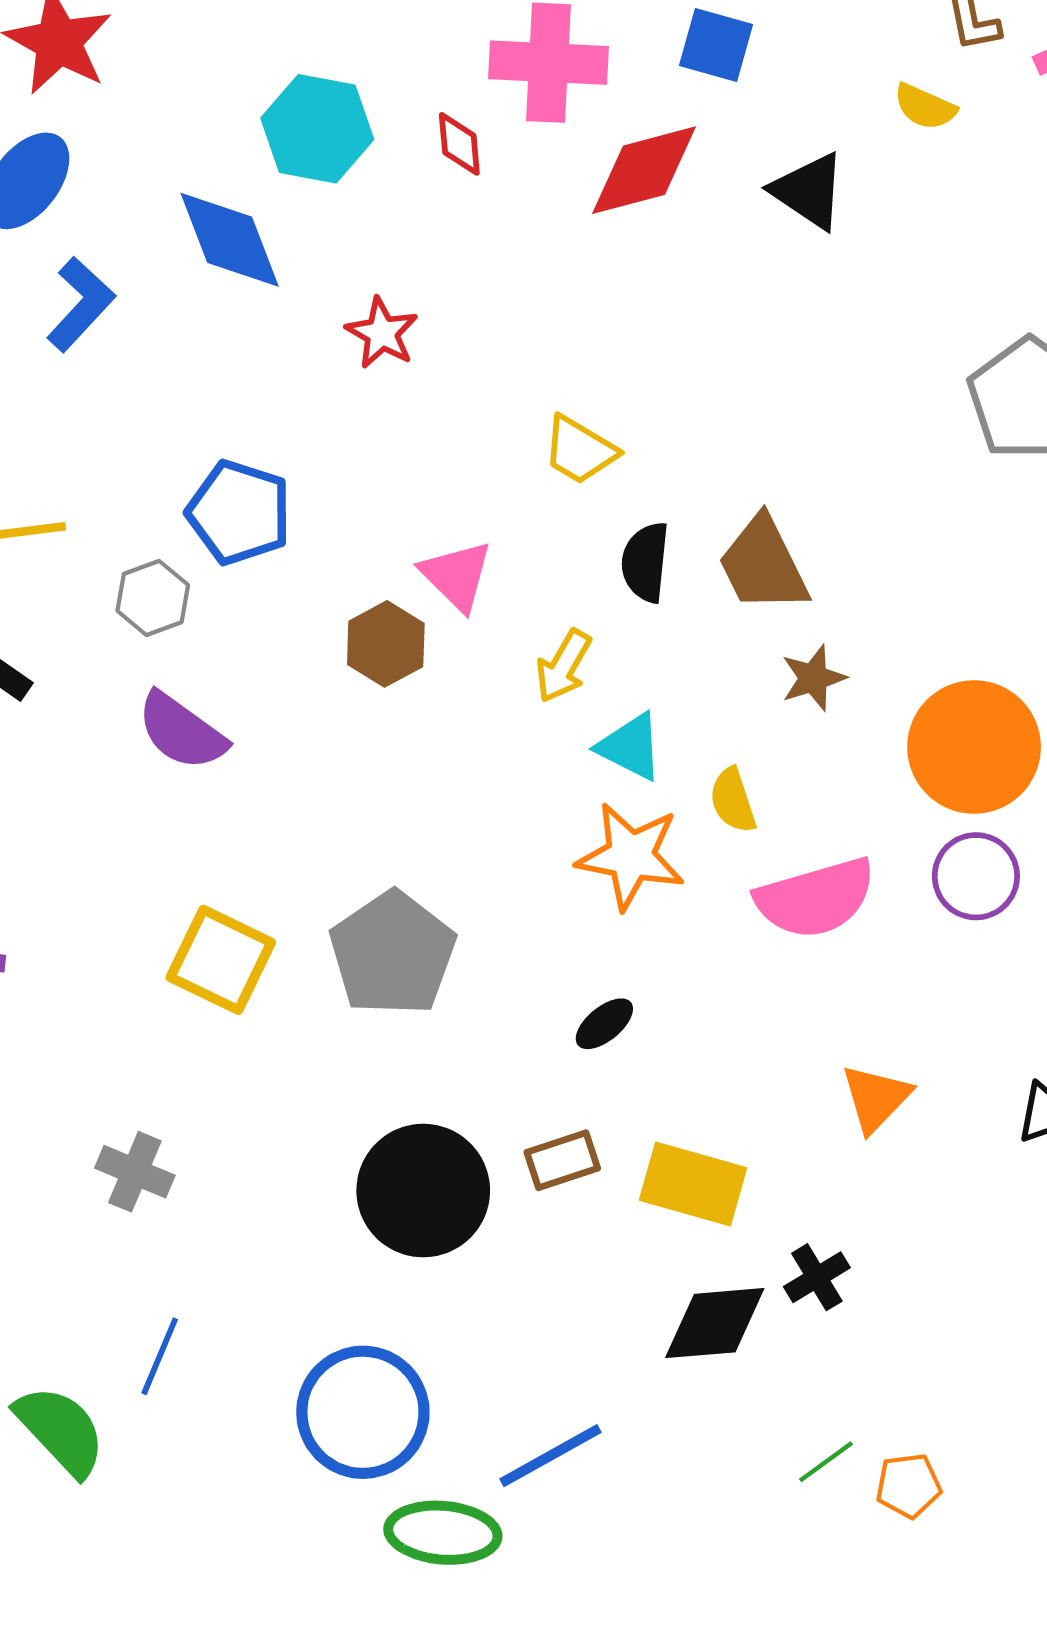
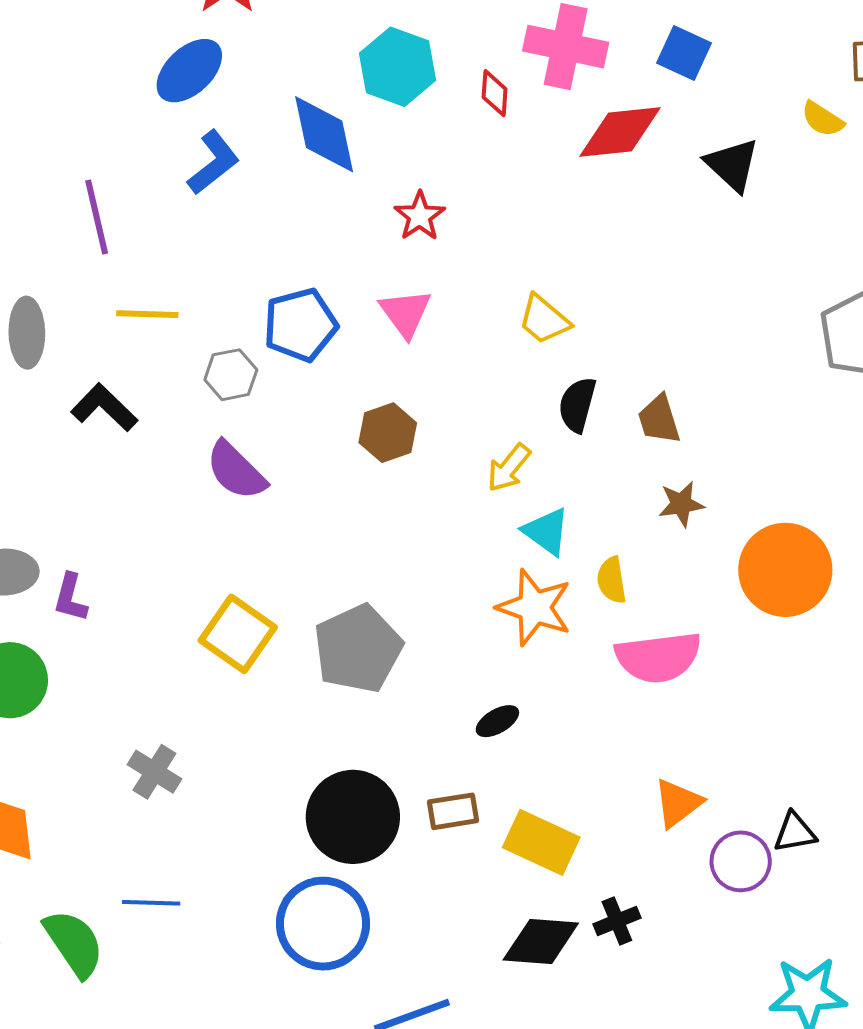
blue pentagon: (239, 512) -> (300, 325), turned 30
brown trapezoid: (763, 565) -> (659, 419), size x0.7
pink triangle: (457, 576) -> (405, 313), moved
purple circle: (976, 876) -> (741, 861), moved
blue line: (160, 1356) -> (151, 903), turned 60
blue circle: (363, 1412) -> (323, 924), moved

